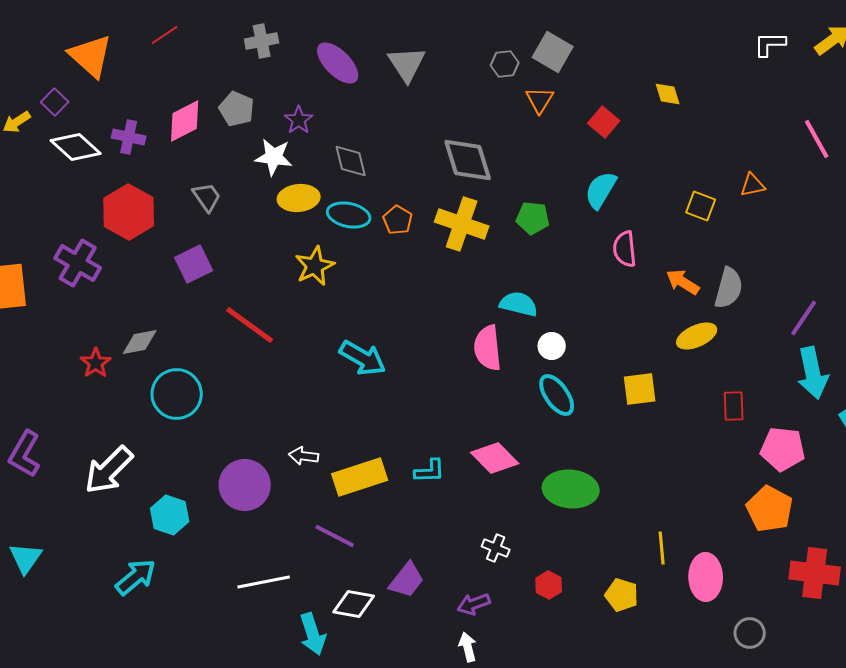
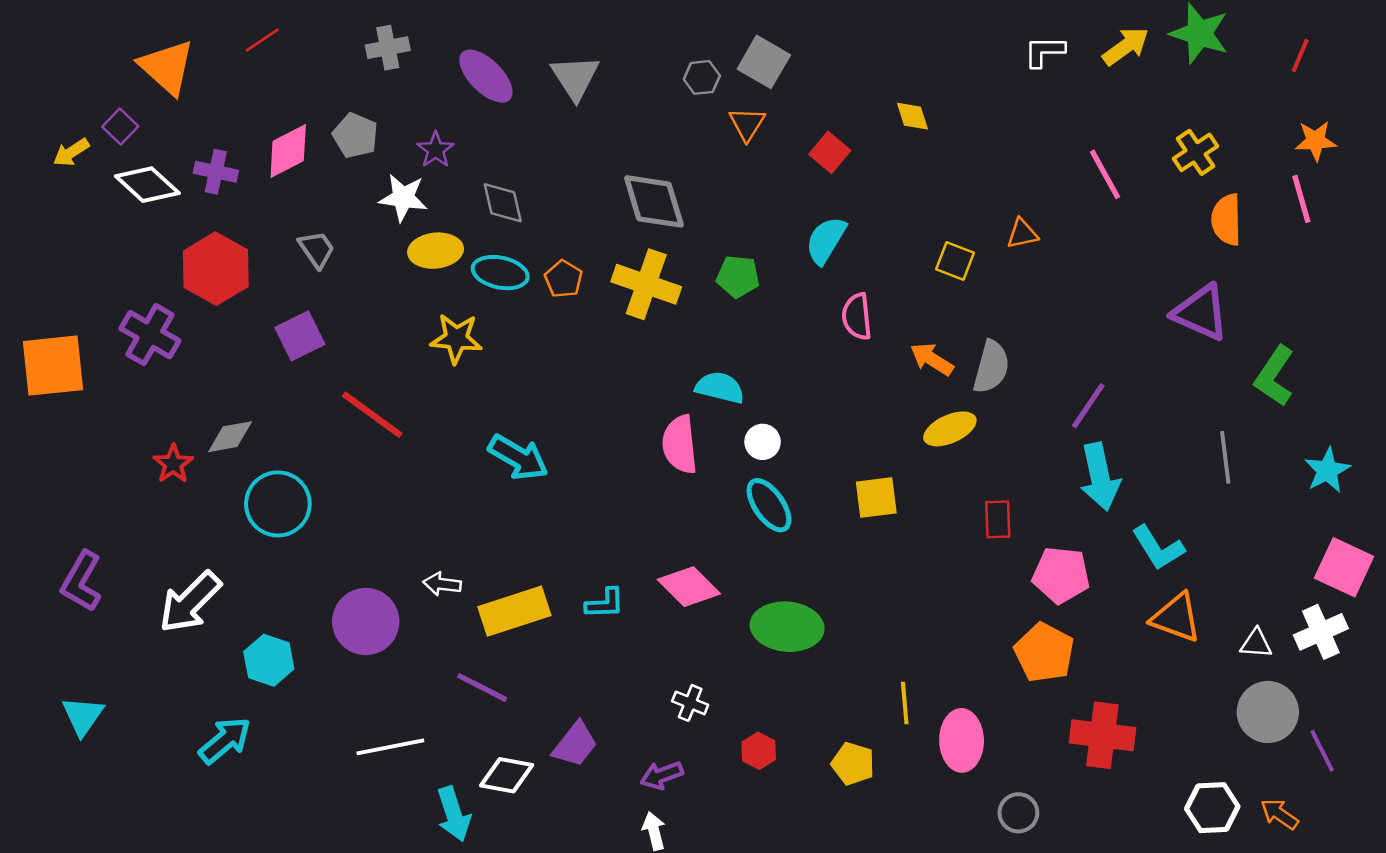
yellow star: (315, 266) -> (456, 338), turned 30

